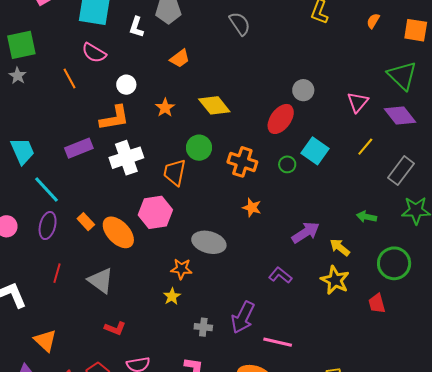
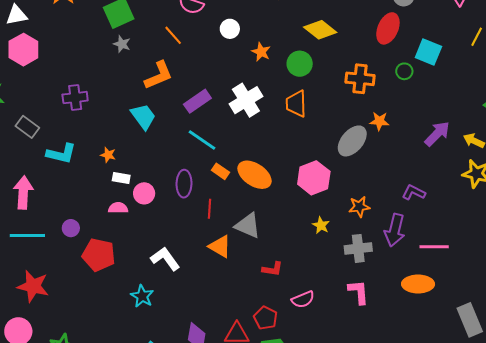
orange star: (165, 108) -> (261, 52), moved
orange L-shape: (114, 118) -> (159, 75), moved
green circle: (199, 148) -> (300, 64), moved
cyan line: (47, 189) -> (202, 140), moved
pink hexagon: (155, 212) -> (314, 178), moved
gray ellipse: (209, 242) -> (352, 141), moved, turned -52
orange star: (181, 269) -> (359, 207), moved
red line: (57, 273) -> (210, 209), moved
purple L-shape: (280, 275) -> (414, 192), moved
gray cross: (203, 327) -> (358, 248), size x1.5
orange triangle: (45, 341) -> (220, 246), moved

